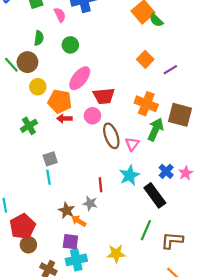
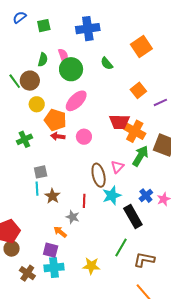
pink semicircle: (60, 15) -> (63, 55), moved
green semicircle: (156, 20) -> (107, 63), moved
green circle: (70, 45) -> (71, 69), size x1.5
red trapezoid: (104, 96) -> (119, 122), moved
brown ellipse: (111, 136) -> (99, 175), moved
brown star: (67, 210) -> (52, 196), moved

